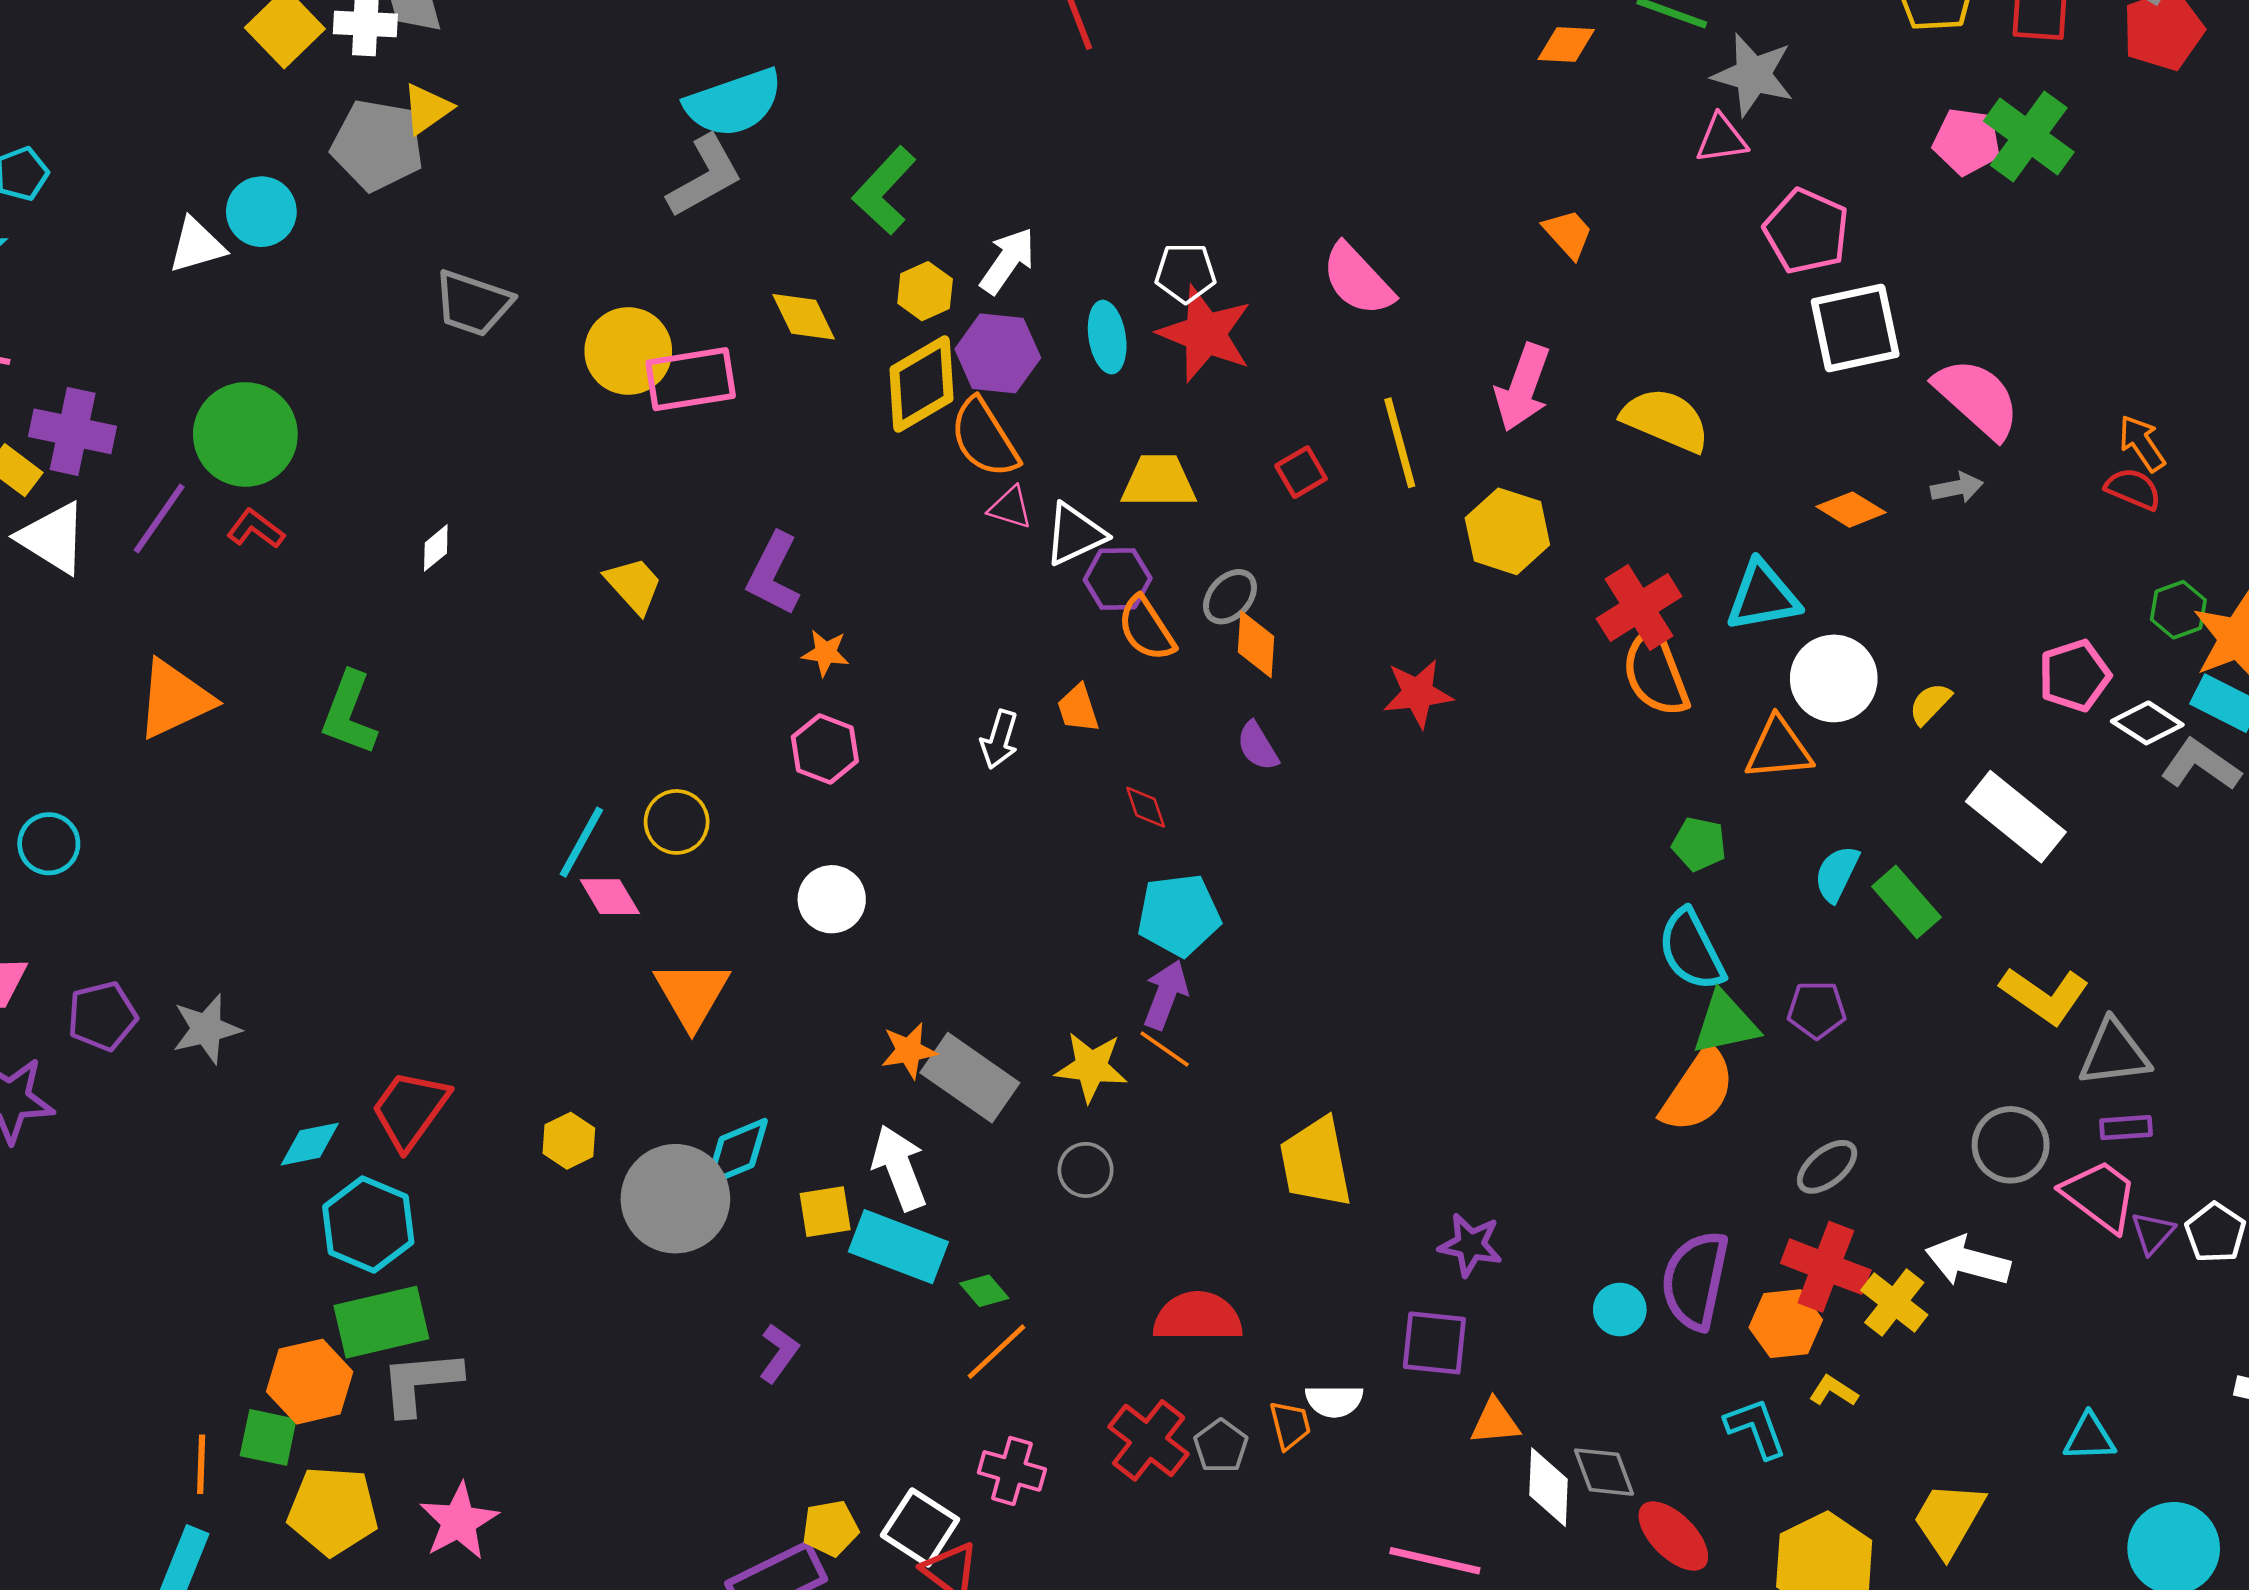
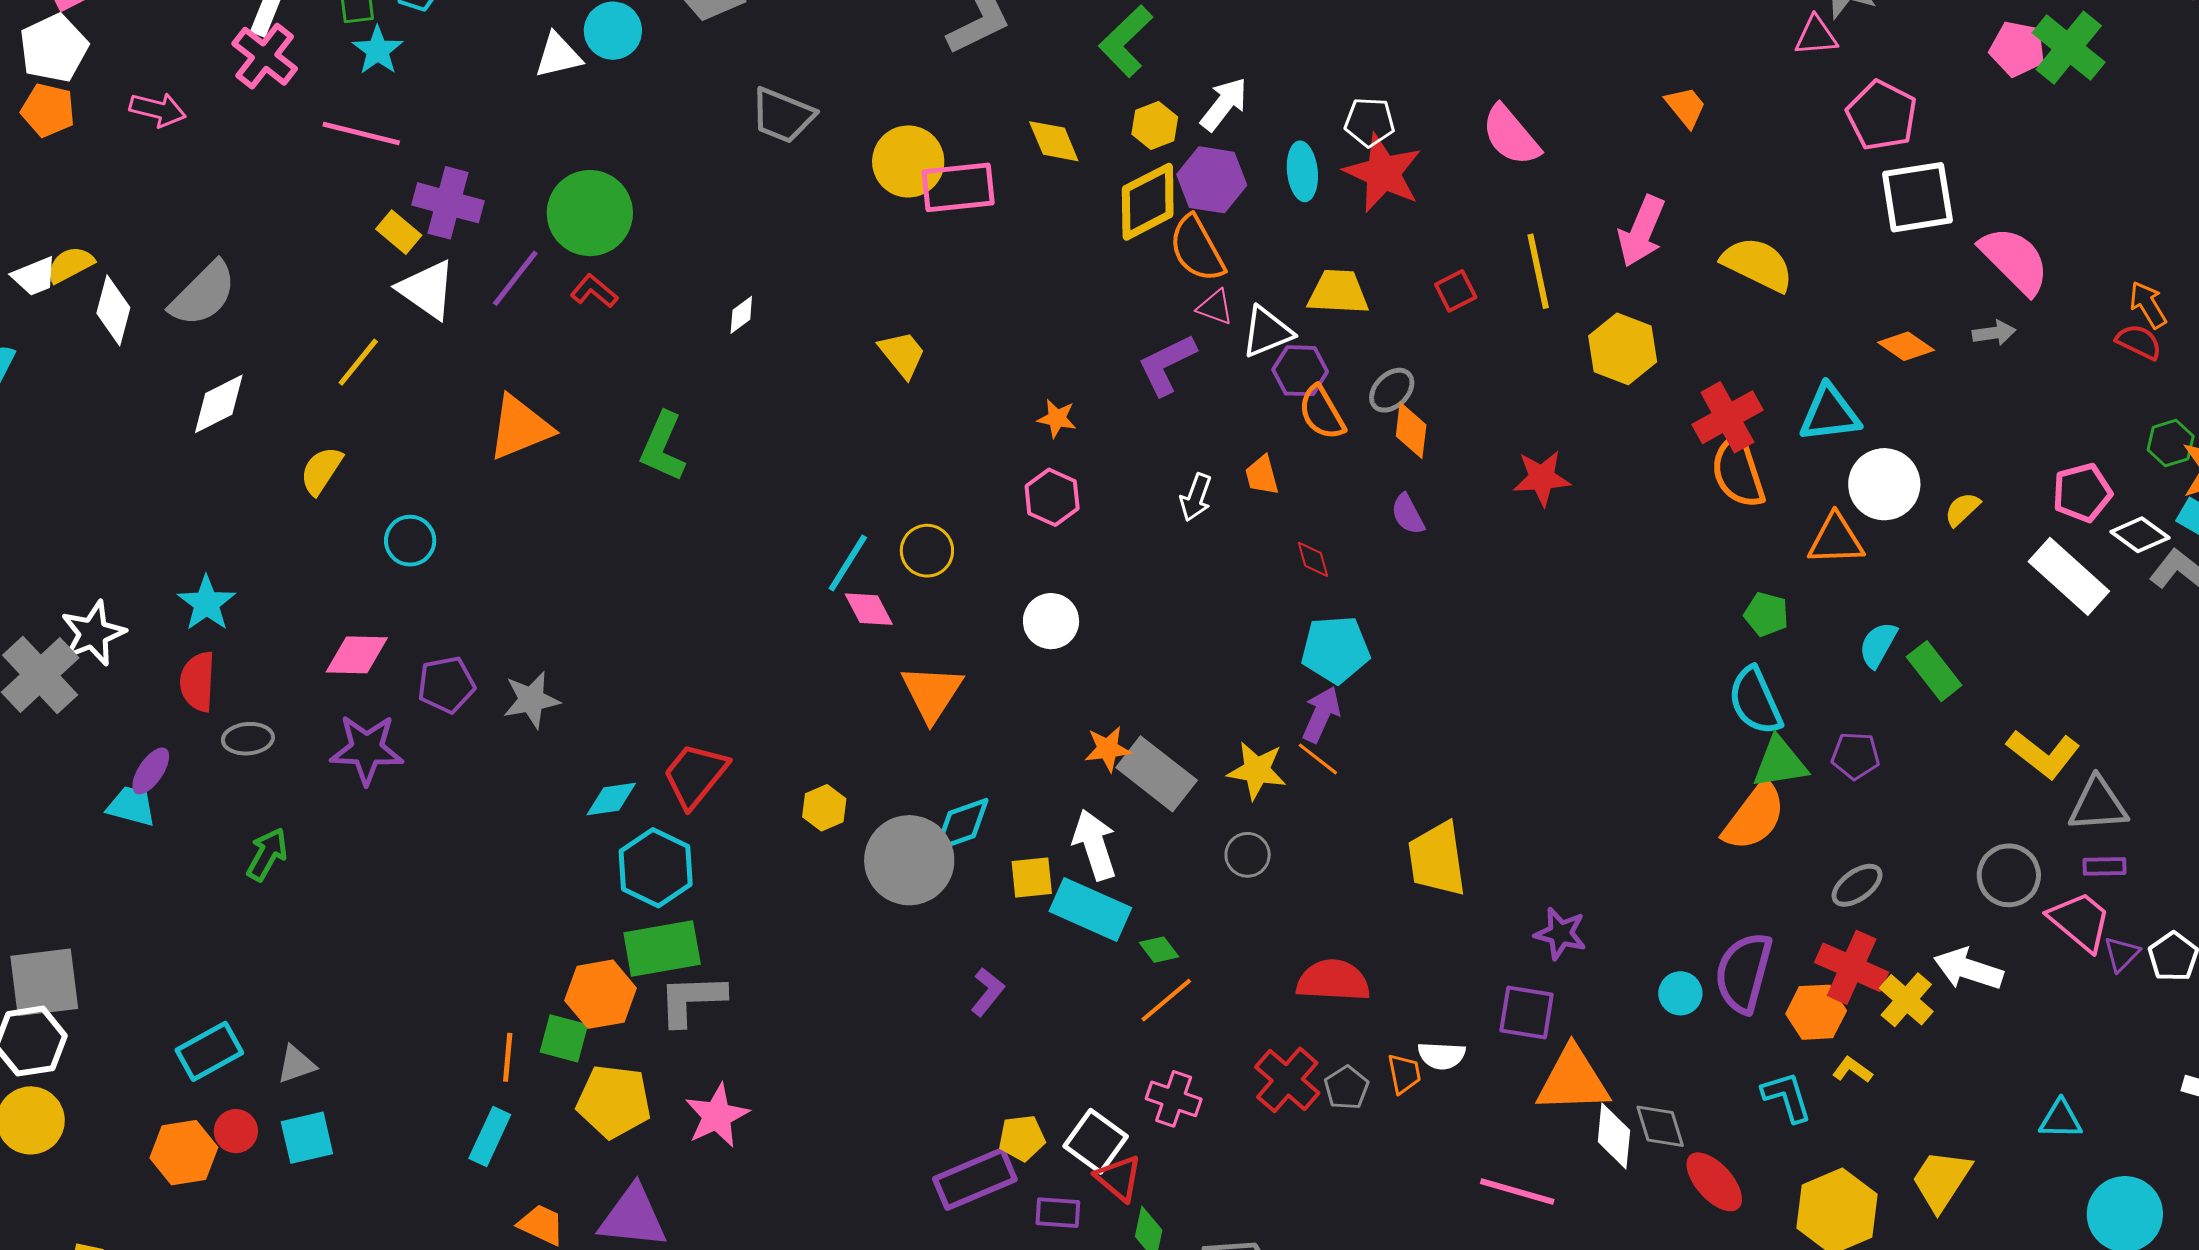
purple L-shape: (773, 574) -> (1167, 365), moved, turned 34
white rectangle: (2016, 817) -> (2069, 576), moved
orange triangle: (1495, 1422) -> (1573, 1080), size x1.8

